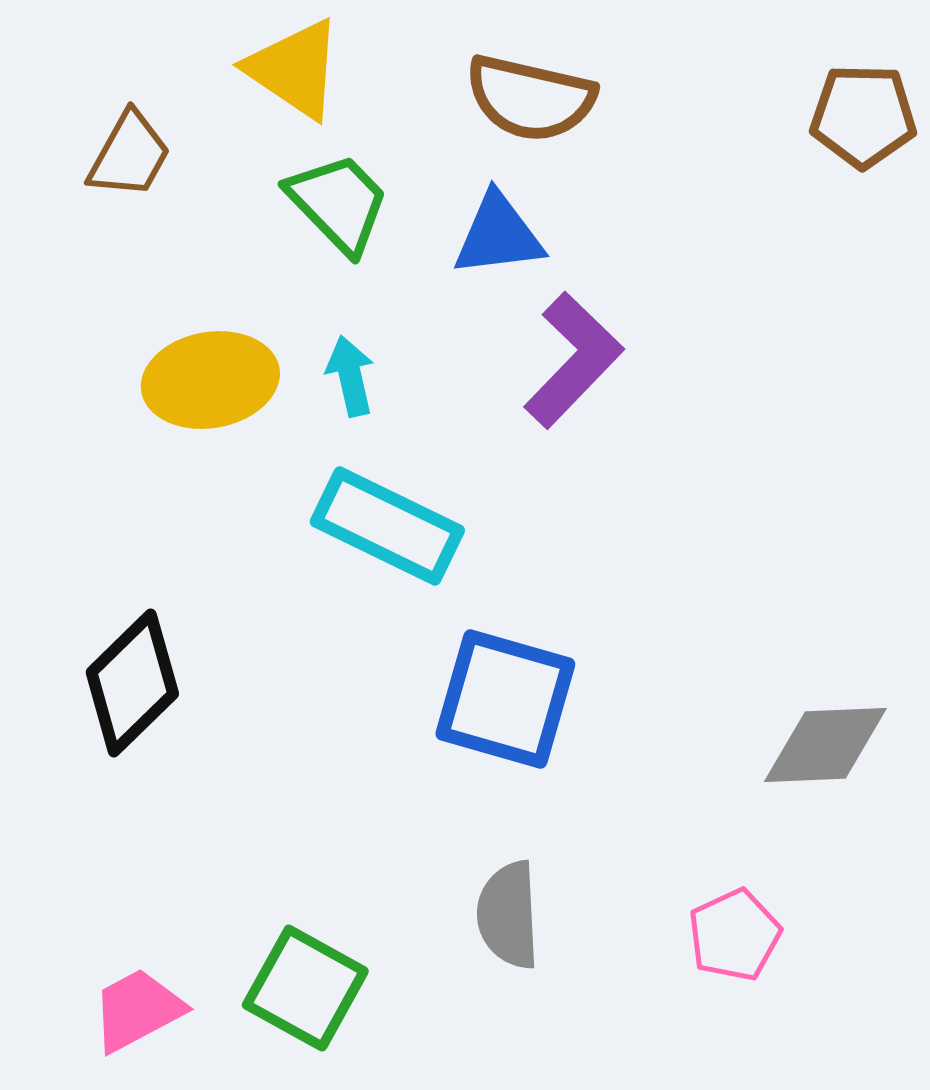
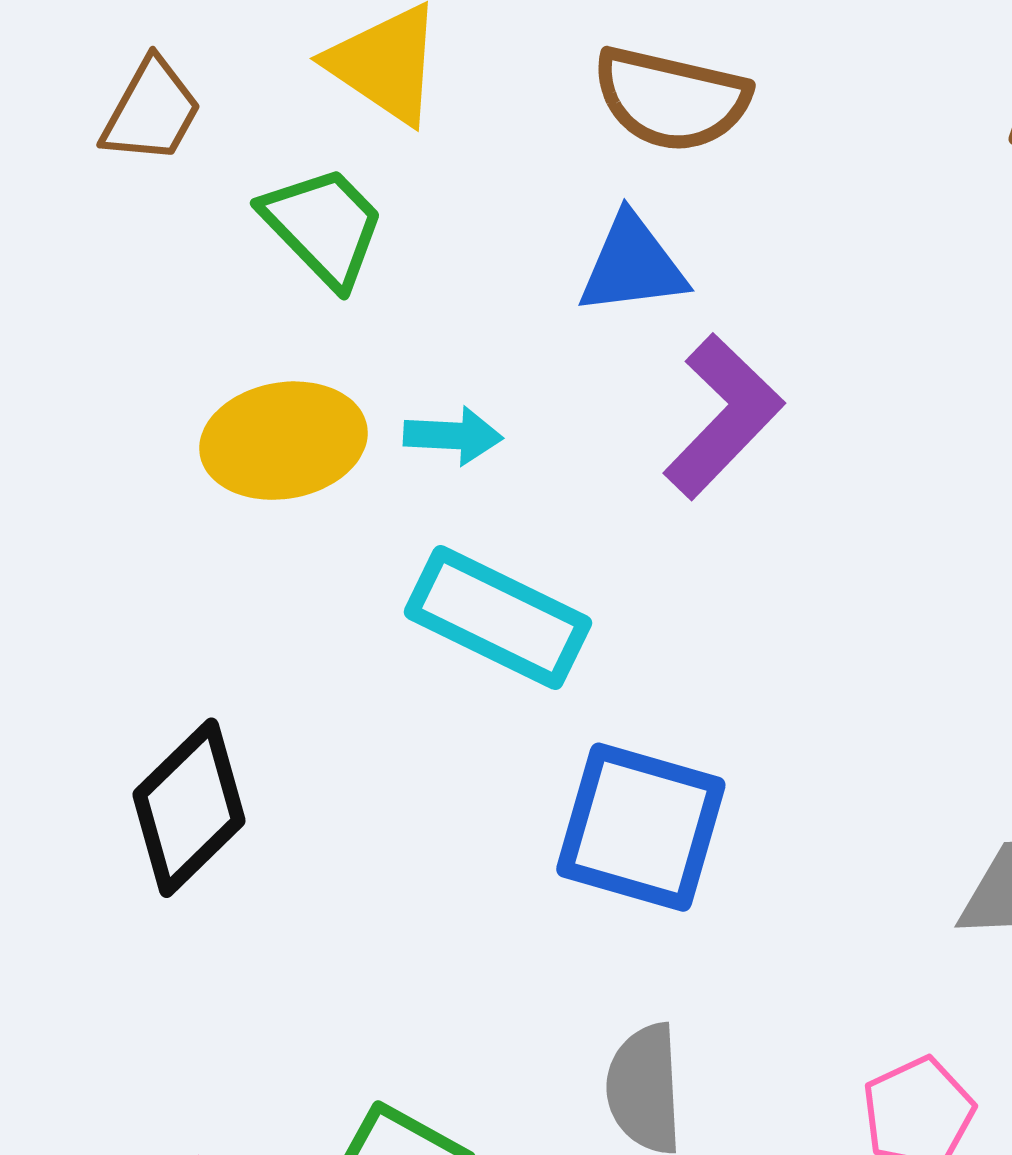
brown trapezoid: (129, 155) -> (151, 111), moved
green trapezoid: (338, 203) -> (323, 226), moved
cyan arrow: (350, 376) -> (453, 436), turned 106

